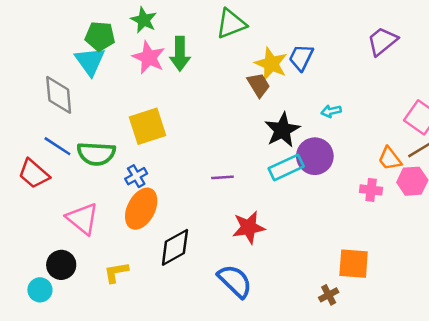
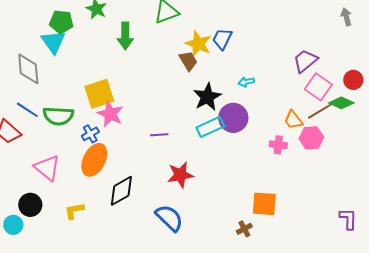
purple trapezoid: (382, 41) -> (305, 61), moved
pink star: (149, 57) -> (110, 114), moved

